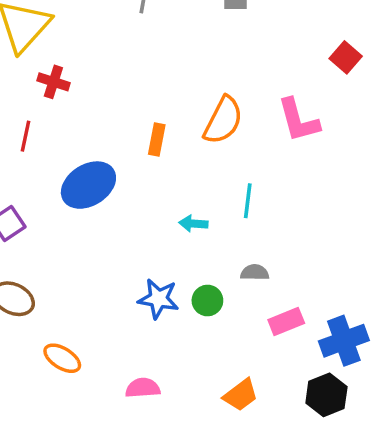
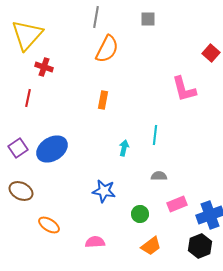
orange semicircle: (223, 120) -> (107, 49), moved
blue ellipse: (88, 185) -> (52, 149), moved
cyan arrow: (193, 224) -> (124, 148), turned 98
green circle: (207, 300) -> (140, 214), moved

